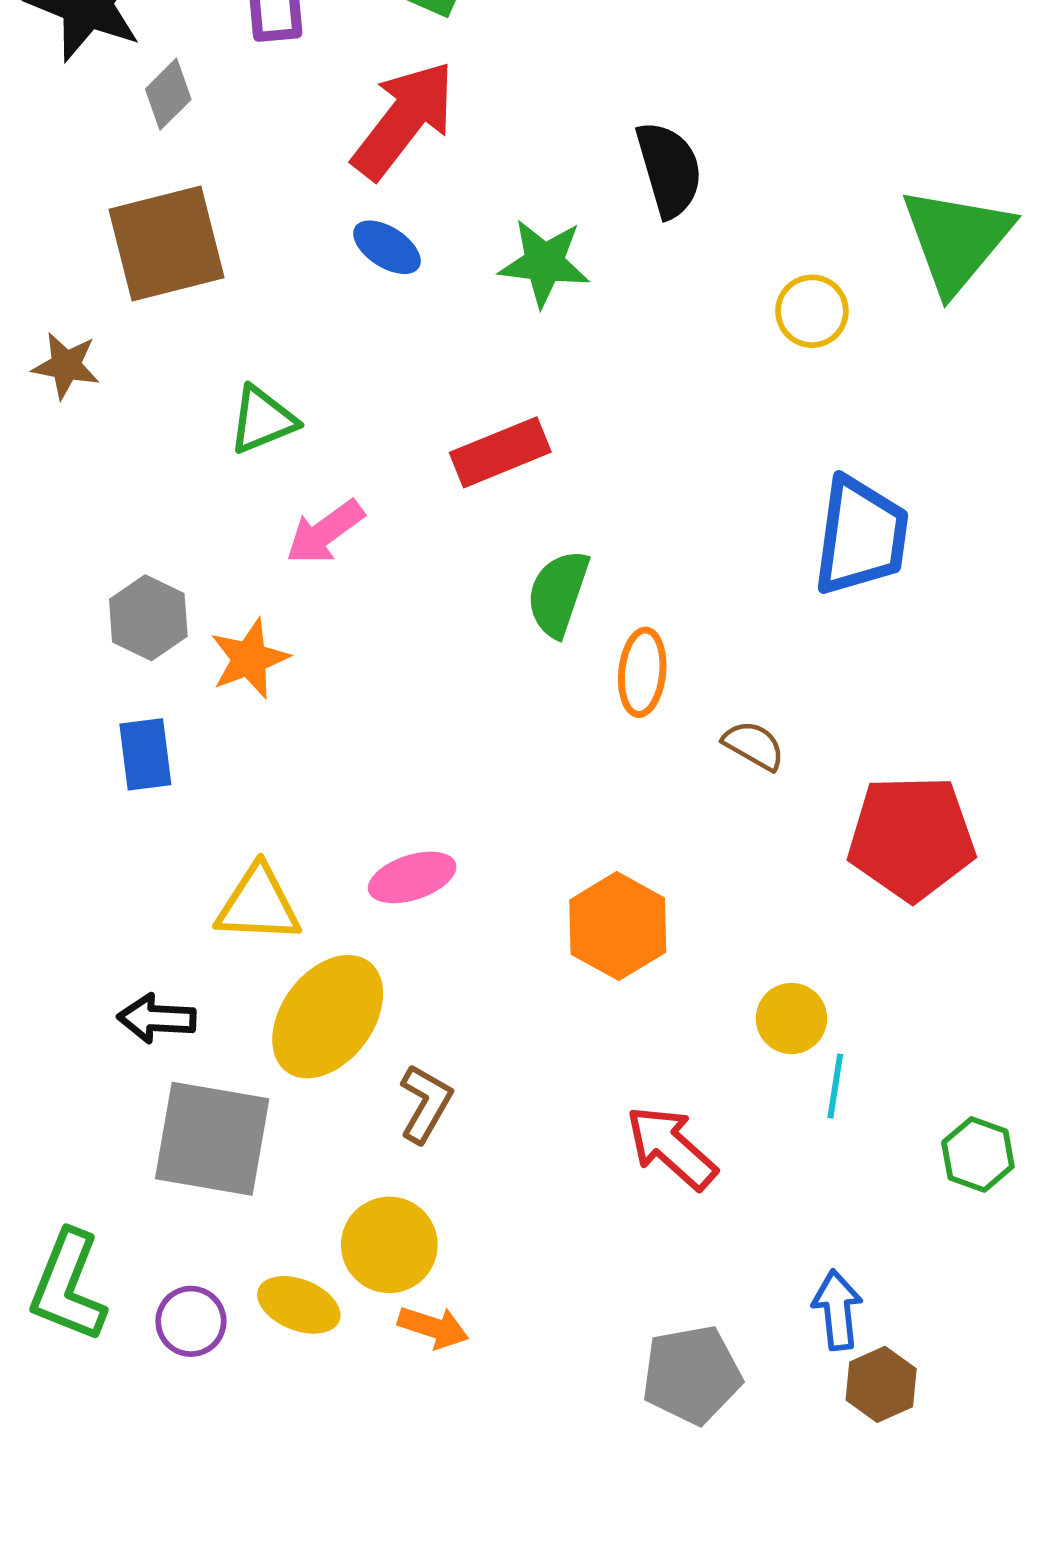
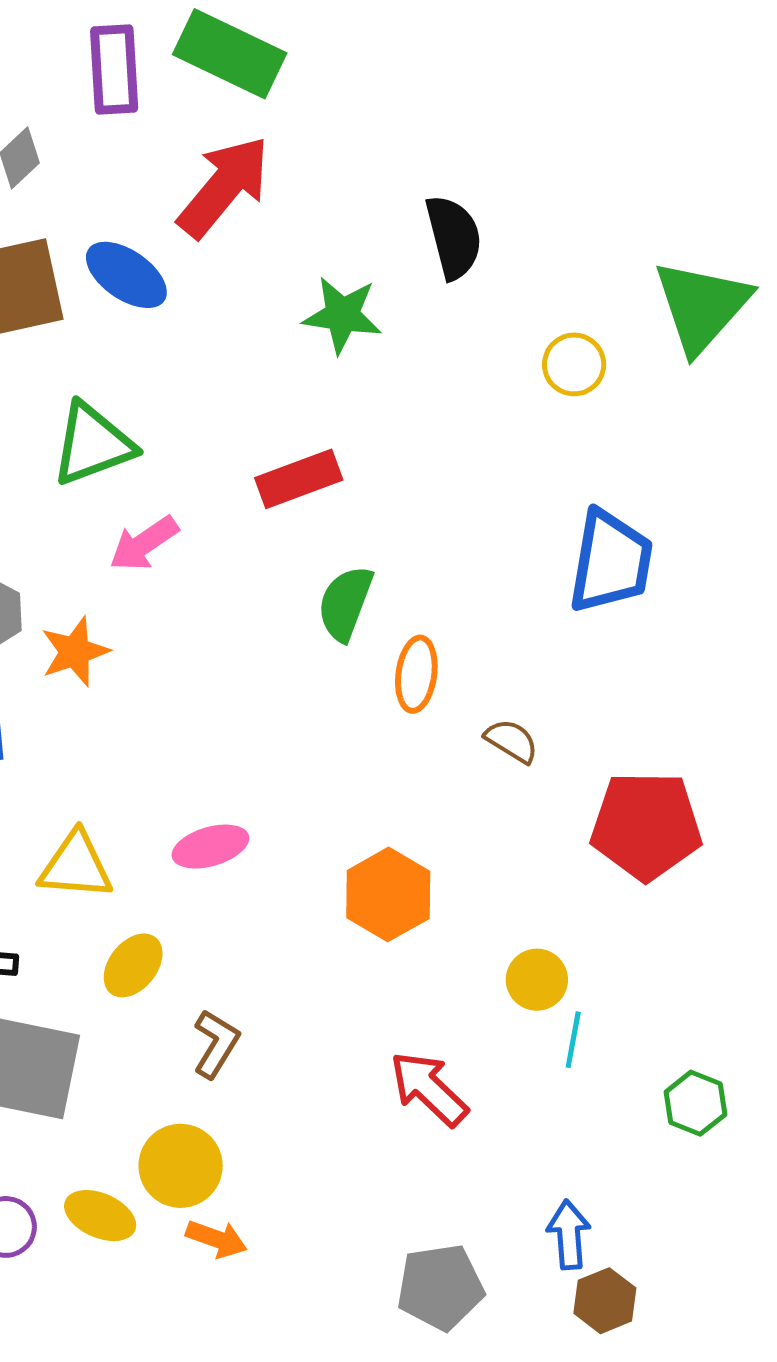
blue ellipse: (387, 247) -> (126, 275), moved, size x1.4
green triangle: (262, 420) -> (93, 444), size x1.4
yellow ellipse: (328, 1017) -> (133, 965), size x0.6

